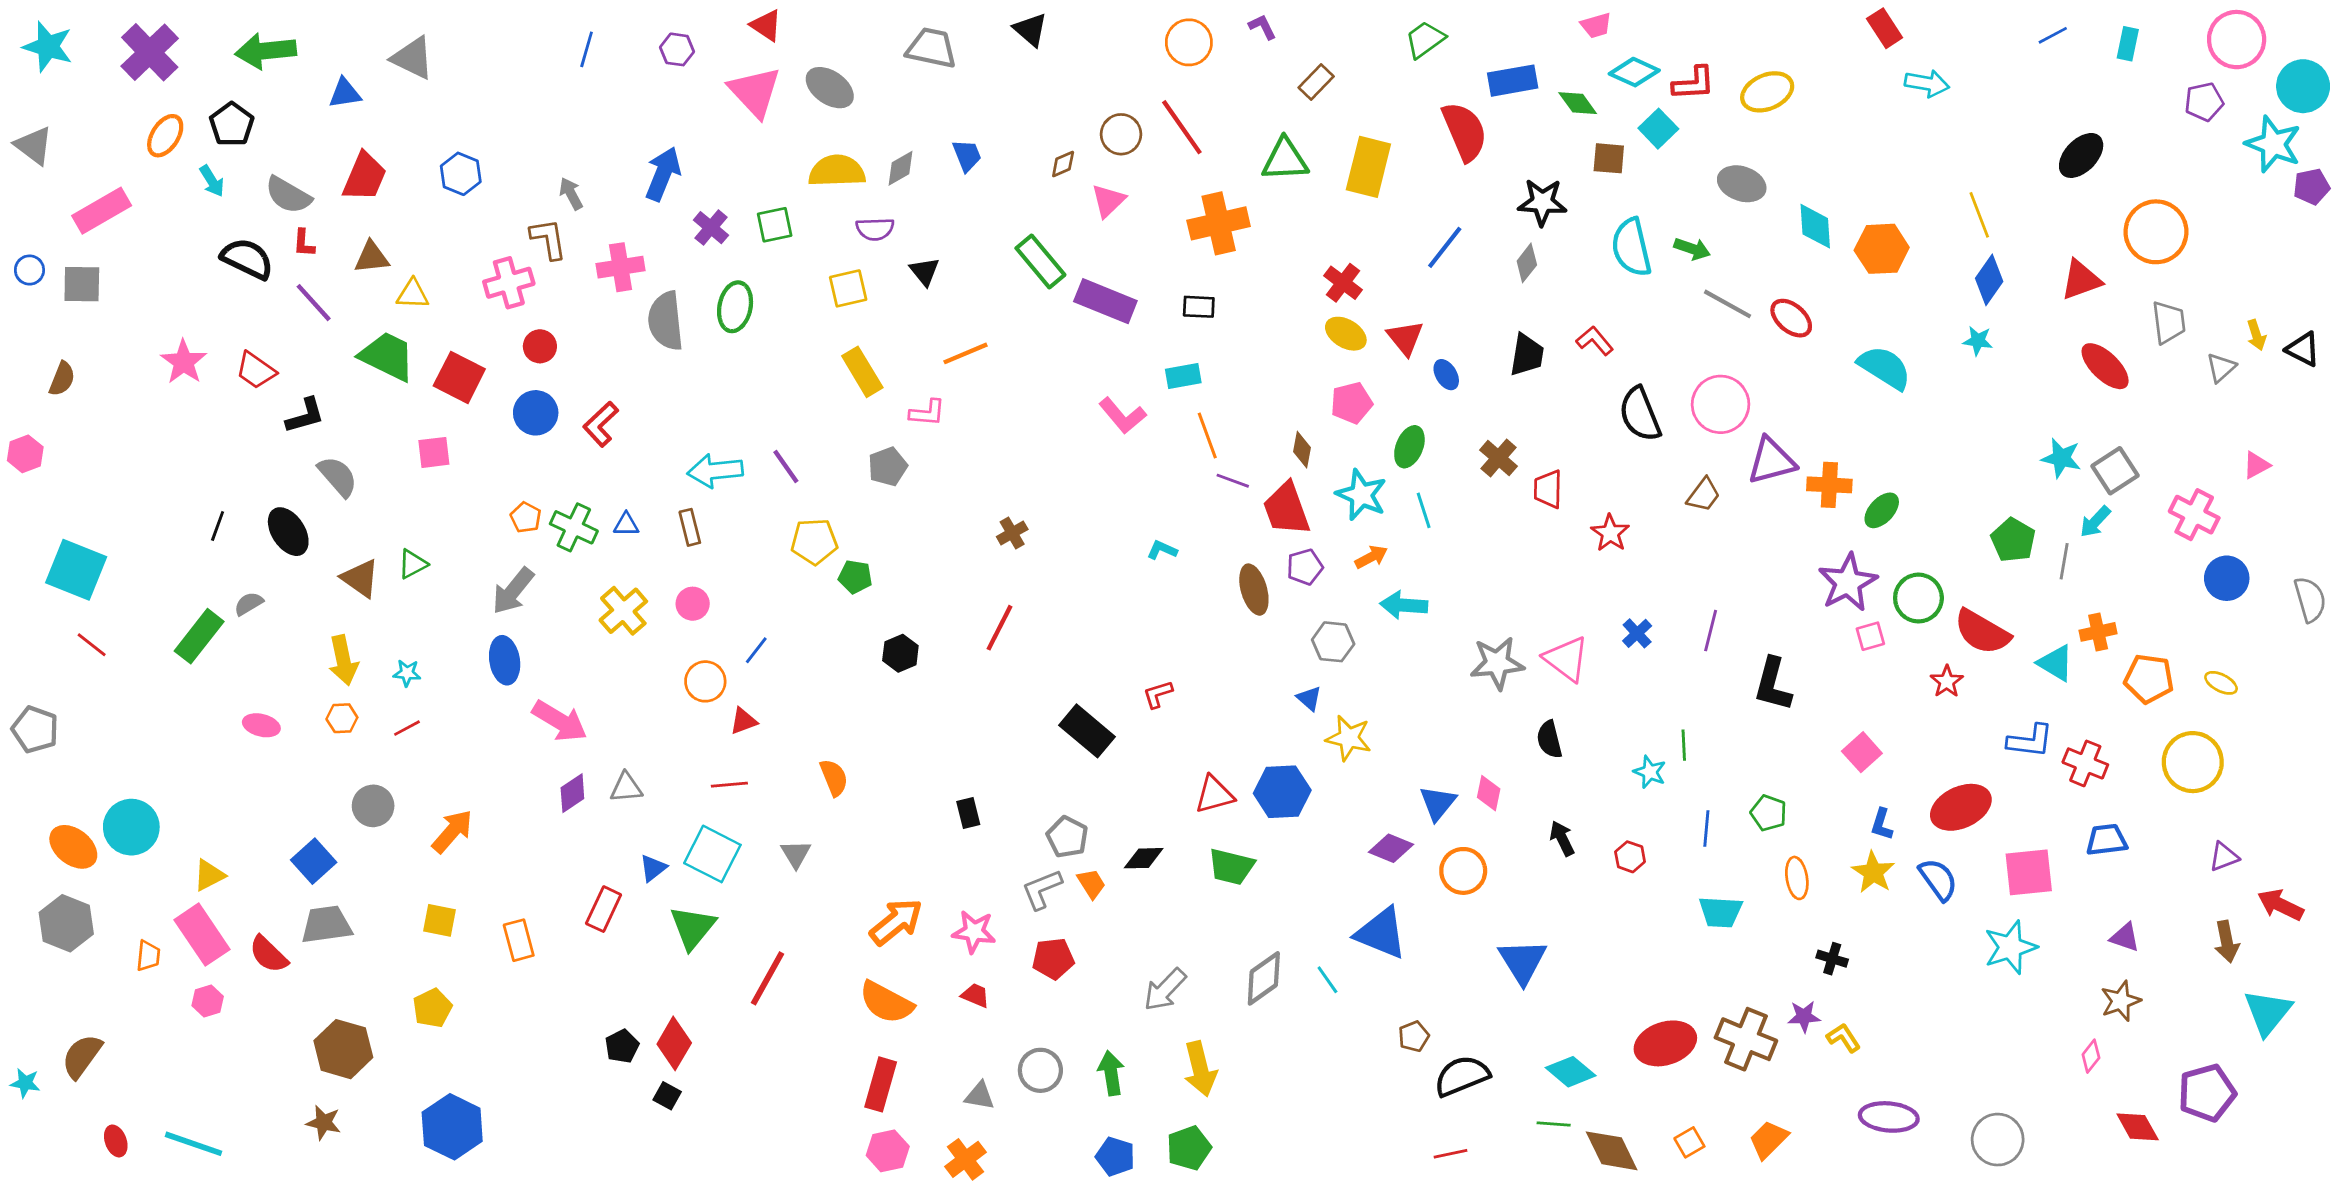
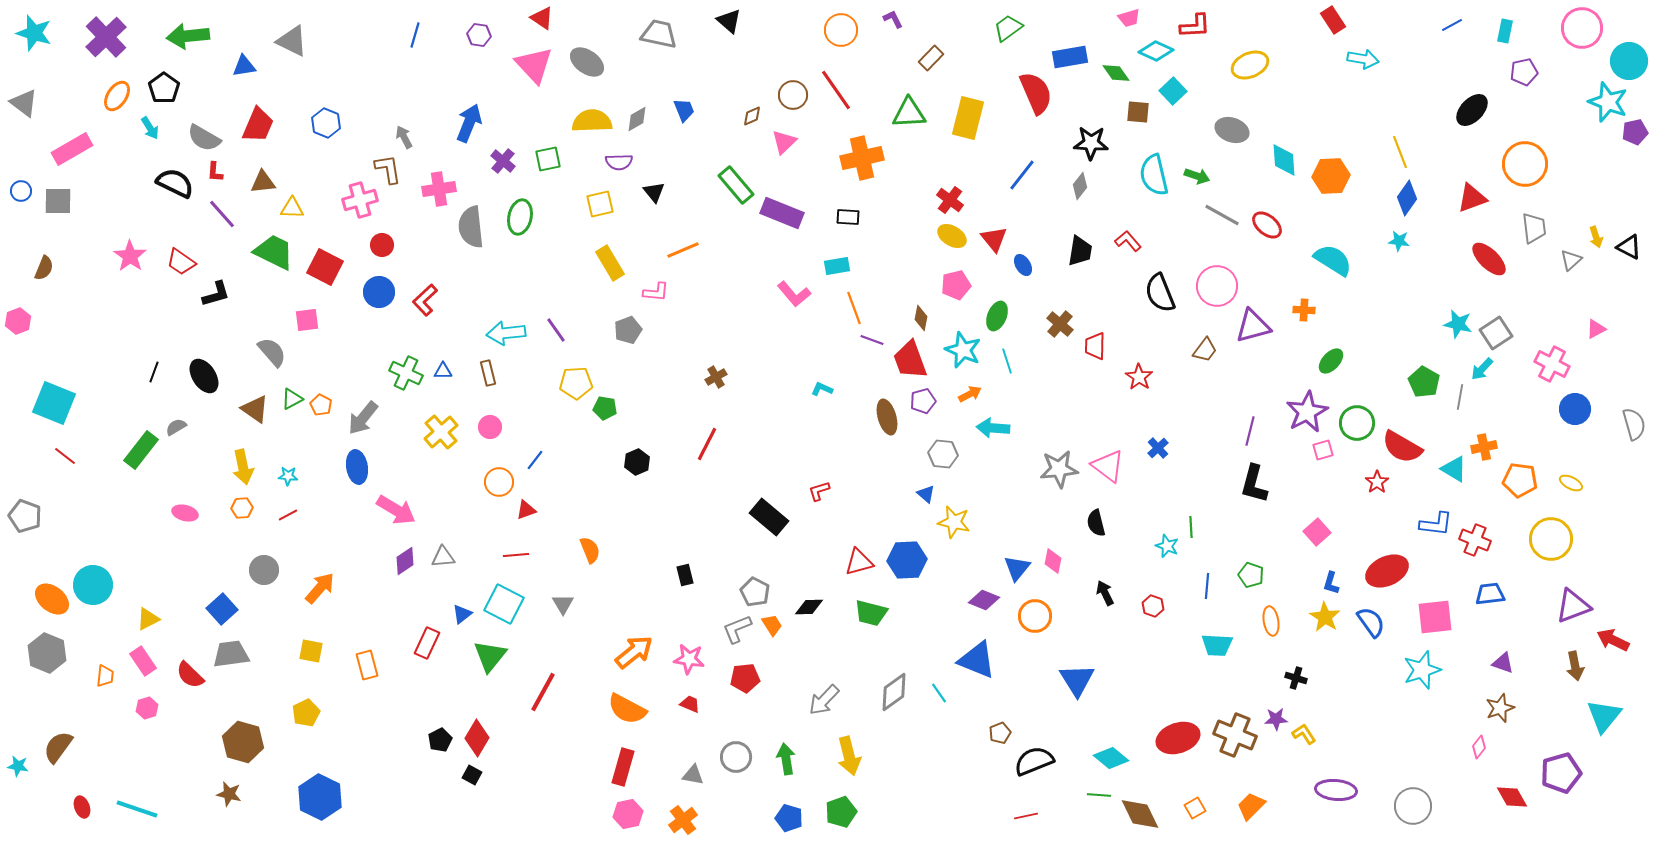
red L-shape: (1694, 83) -> (1195, 26), moved
purple pentagon: (2204, 102) -> (1524, 72), moved
gray semicircle: (338, 476) -> (272, 352), moved
orange cross: (1829, 485) -> (1304, 310), moved, size x0.7
orange pentagon: (526, 517) -> (321, 405), moved
purple line: (1711, 631) -> (1250, 431), moved
purple triangle: (2224, 857) -> (1573, 606), size x1.6
pink rectangle: (202, 935) -> (143, 661), size x0.7

